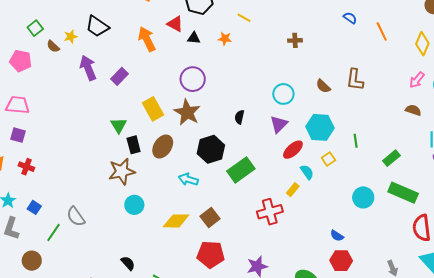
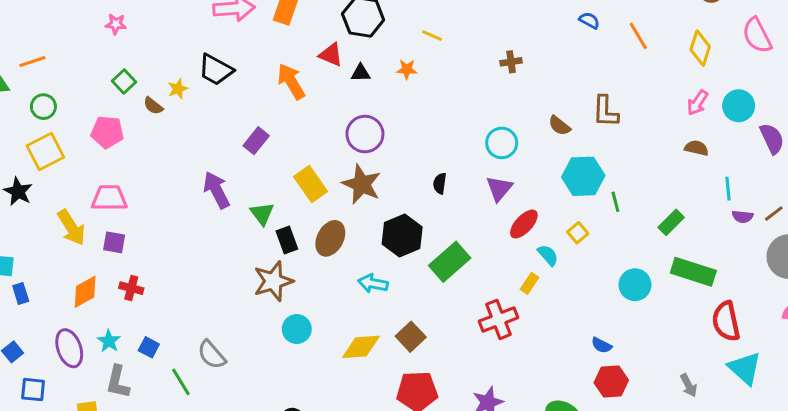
purple arrow: (88, 68) -> (216, 190), moved
cyan hexagon: (320, 127) -> (583, 176), moved
green line: (53, 233) -> (181, 382), turned -60

